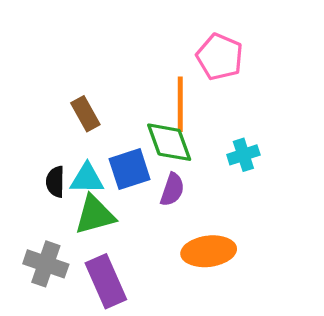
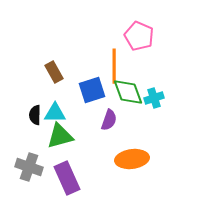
green diamond: (169, 142) -> (128, 92), moved
blue square: (130, 169) -> (92, 90), moved

